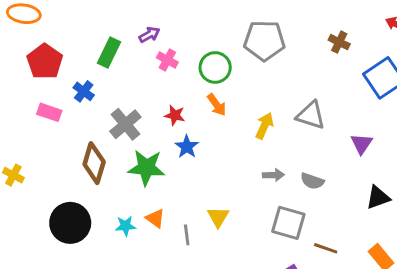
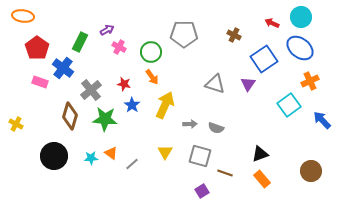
blue cross: (84, 91) -> (63, 68), size x1.5
yellow arrow: (264, 126) -> (165, 105), moved, size x1.5
purple triangle: (362, 144) -> (248, 84), moved
black triangle: (378, 197) -> (260, 154), moved
yellow triangle: (218, 217) -> (165, 152), moved
gray line: (187, 235) -> (132, 164), turned 56

